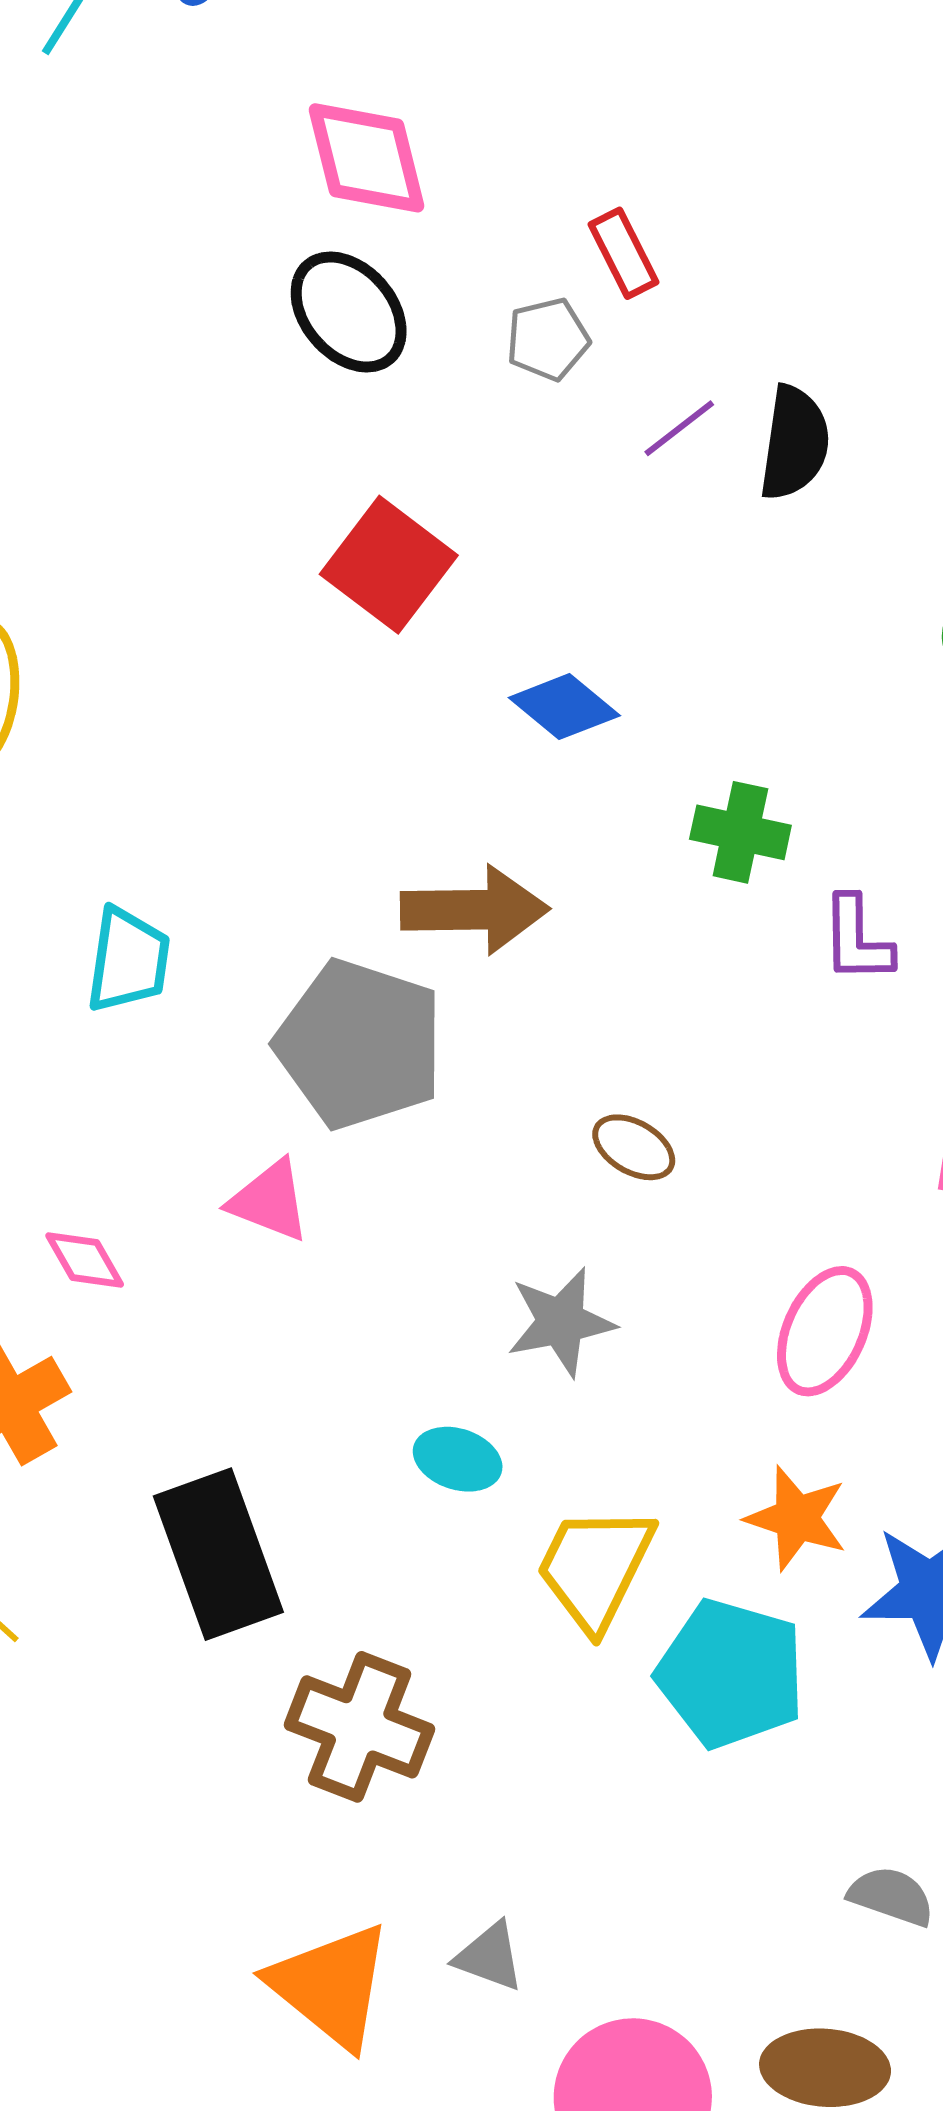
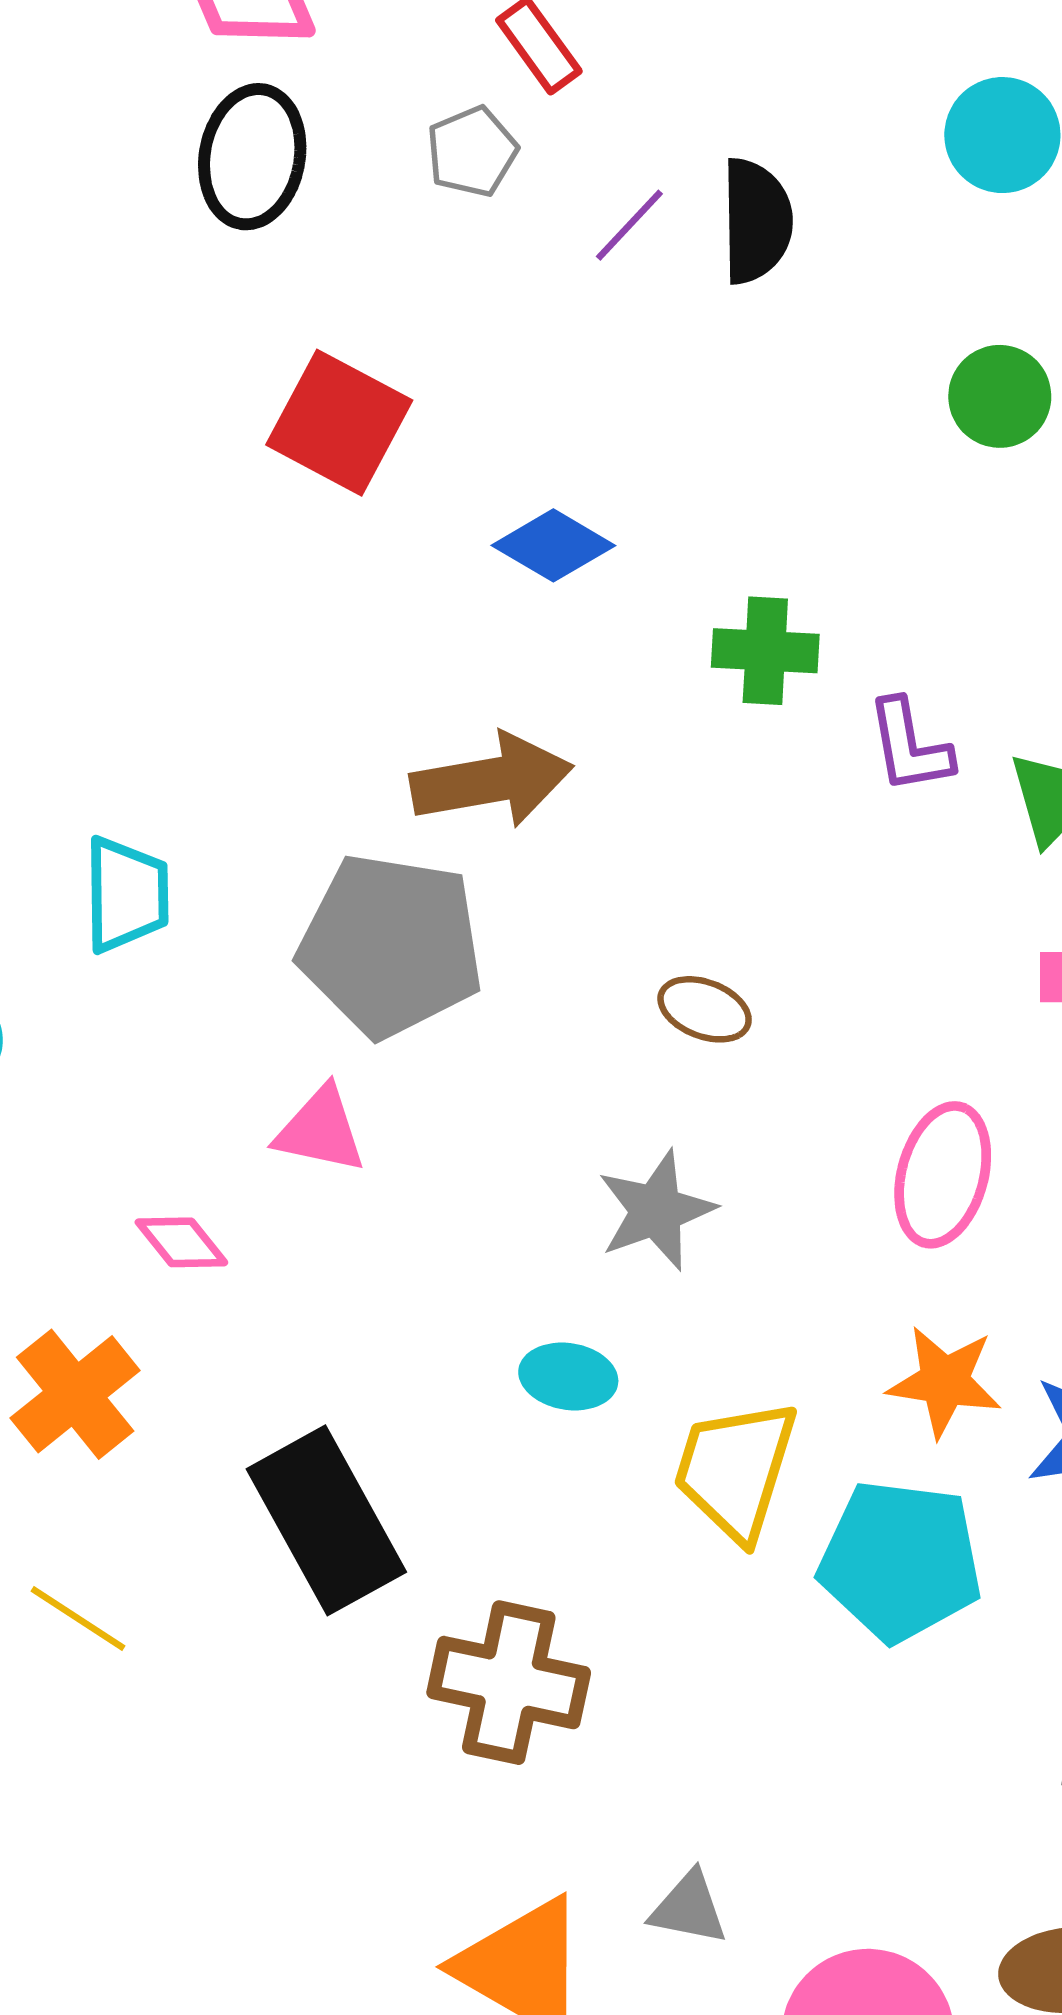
black ellipse: (349, 312) -> (252, 157), turned 60
pink diamond: (85, 1260) -> (181, 1242), moved

